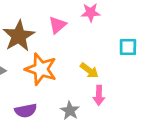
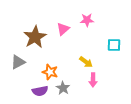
orange star: (41, 69) -> (50, 72), moved, size x0.7
gray star: (70, 111) -> (63, 88), moved

